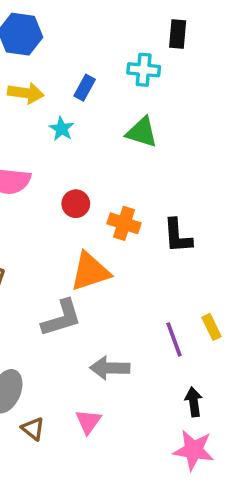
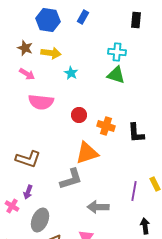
cyan cross: (144, 70) -> (117, 52), moved
blue rectangle: (85, 88) -> (83, 17), moved
purple line: (174, 339) -> (134, 191), turned 30

